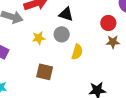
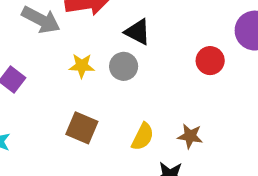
brown star: (113, 42) -> (190, 136), moved
yellow semicircle: (77, 52) -> (143, 137), moved

